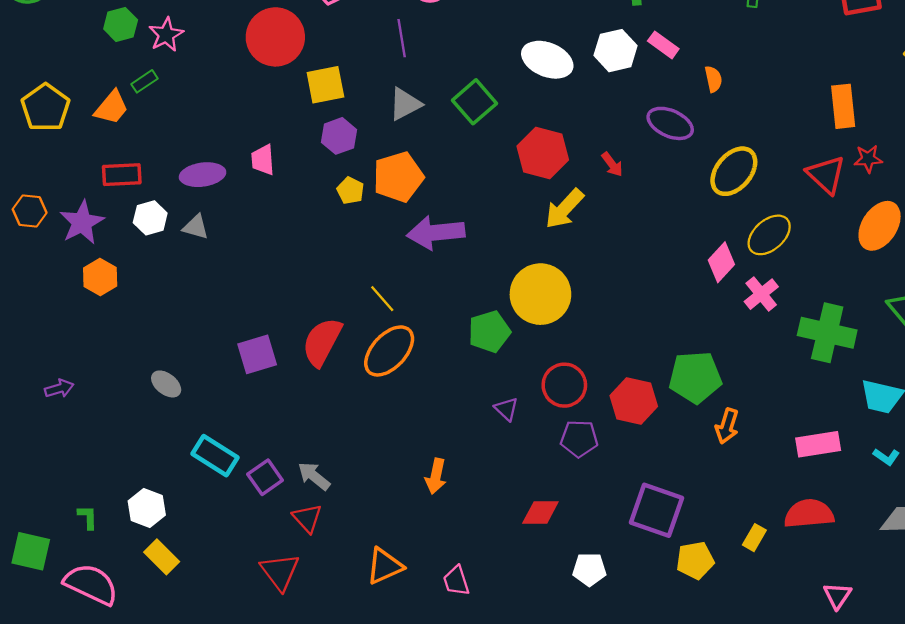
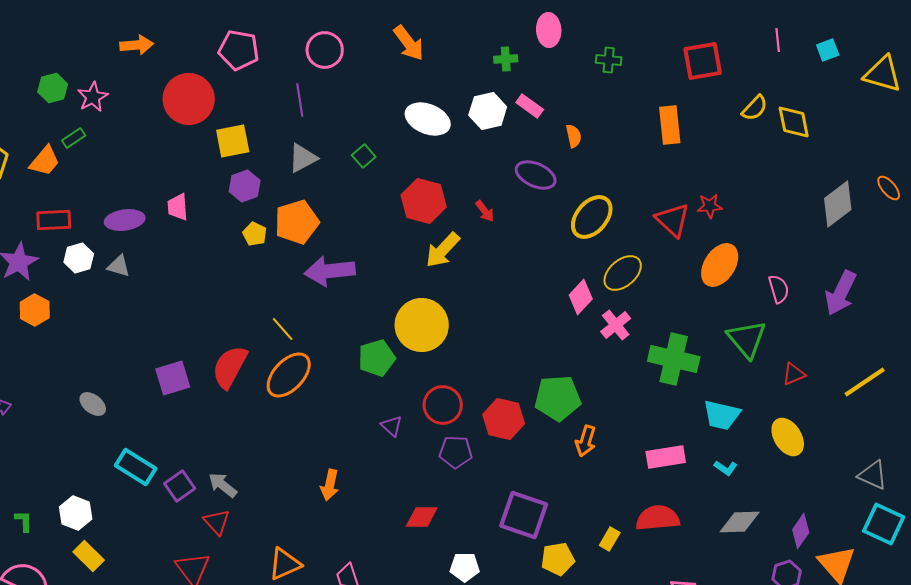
green square: (474, 102) -> (364, 156), size x0.6
orange rectangle: (843, 106) -> (670, 125), moved

